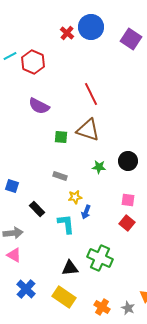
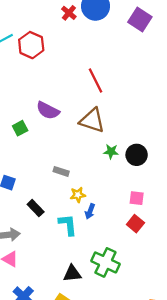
purple semicircle: (39, 106) -> (48, 110), moved
green square: (61, 137) -> (20, 128), moved, turned -32
green star: (99, 167) -> (111, 152), moved

